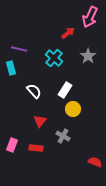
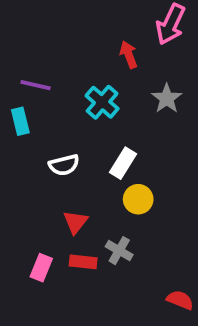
red arrow: (68, 33) -> (129, 55), turned -72
white semicircle: (34, 91) -> (64, 165), turned 119
pink rectangle: (12, 145) -> (41, 268), moved
red rectangle: (36, 148) -> (83, 262), moved

